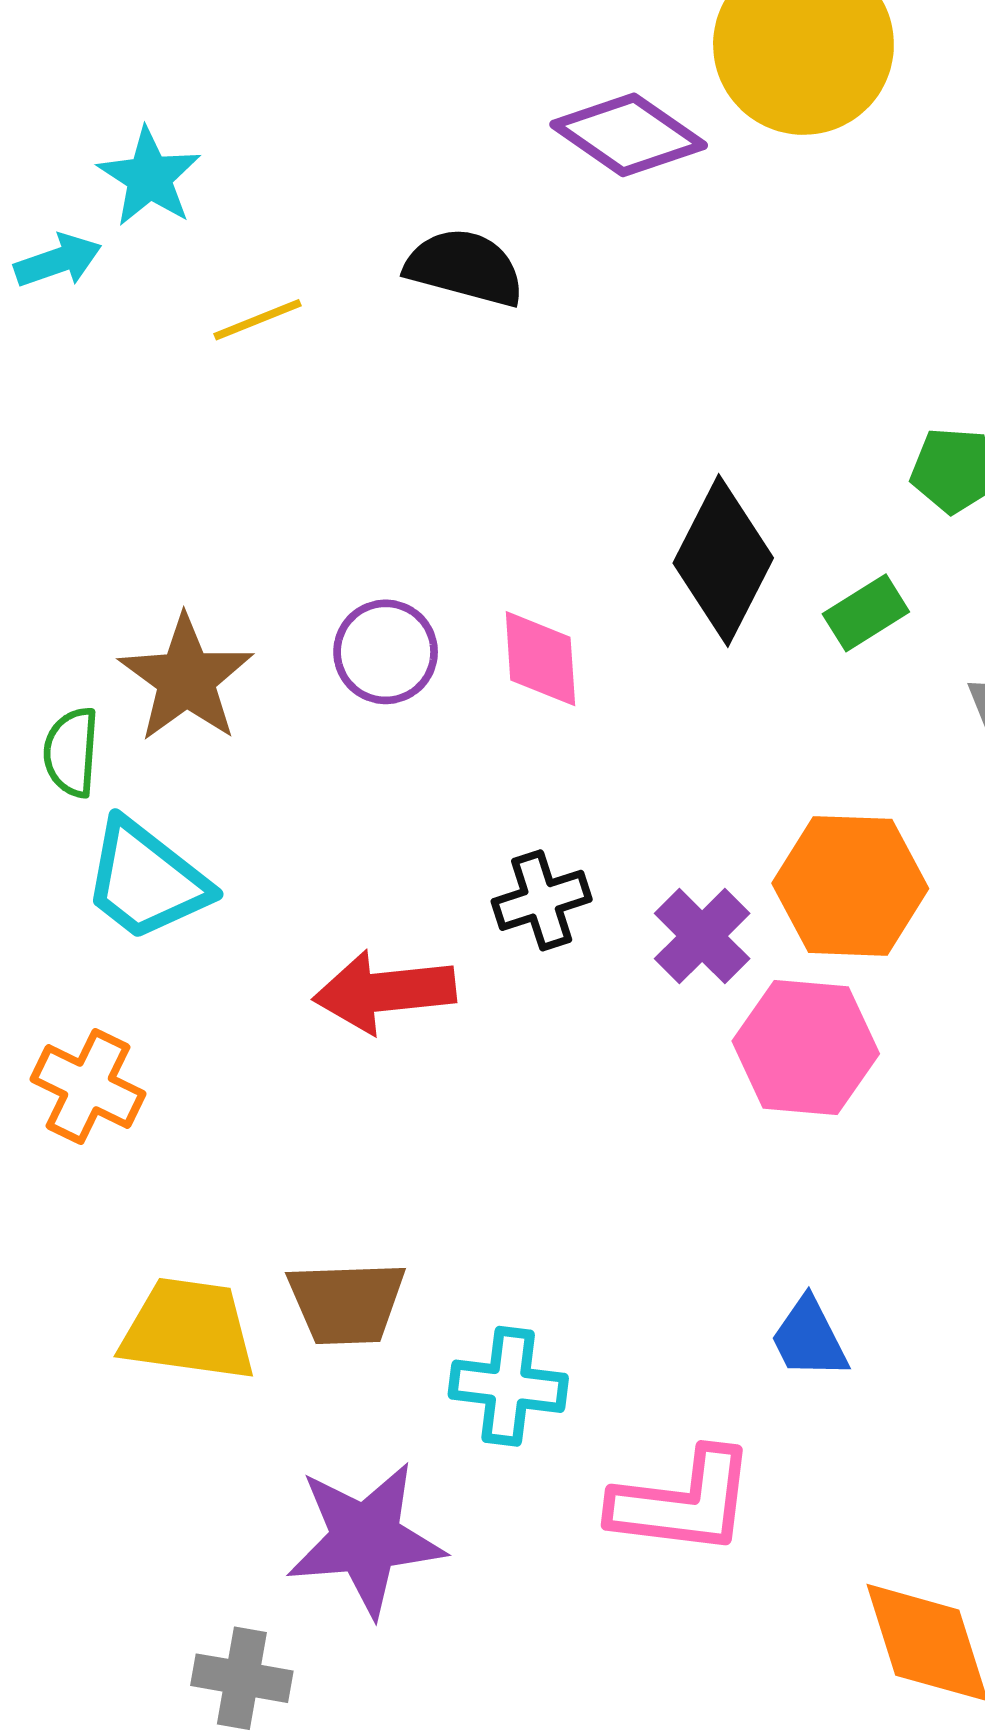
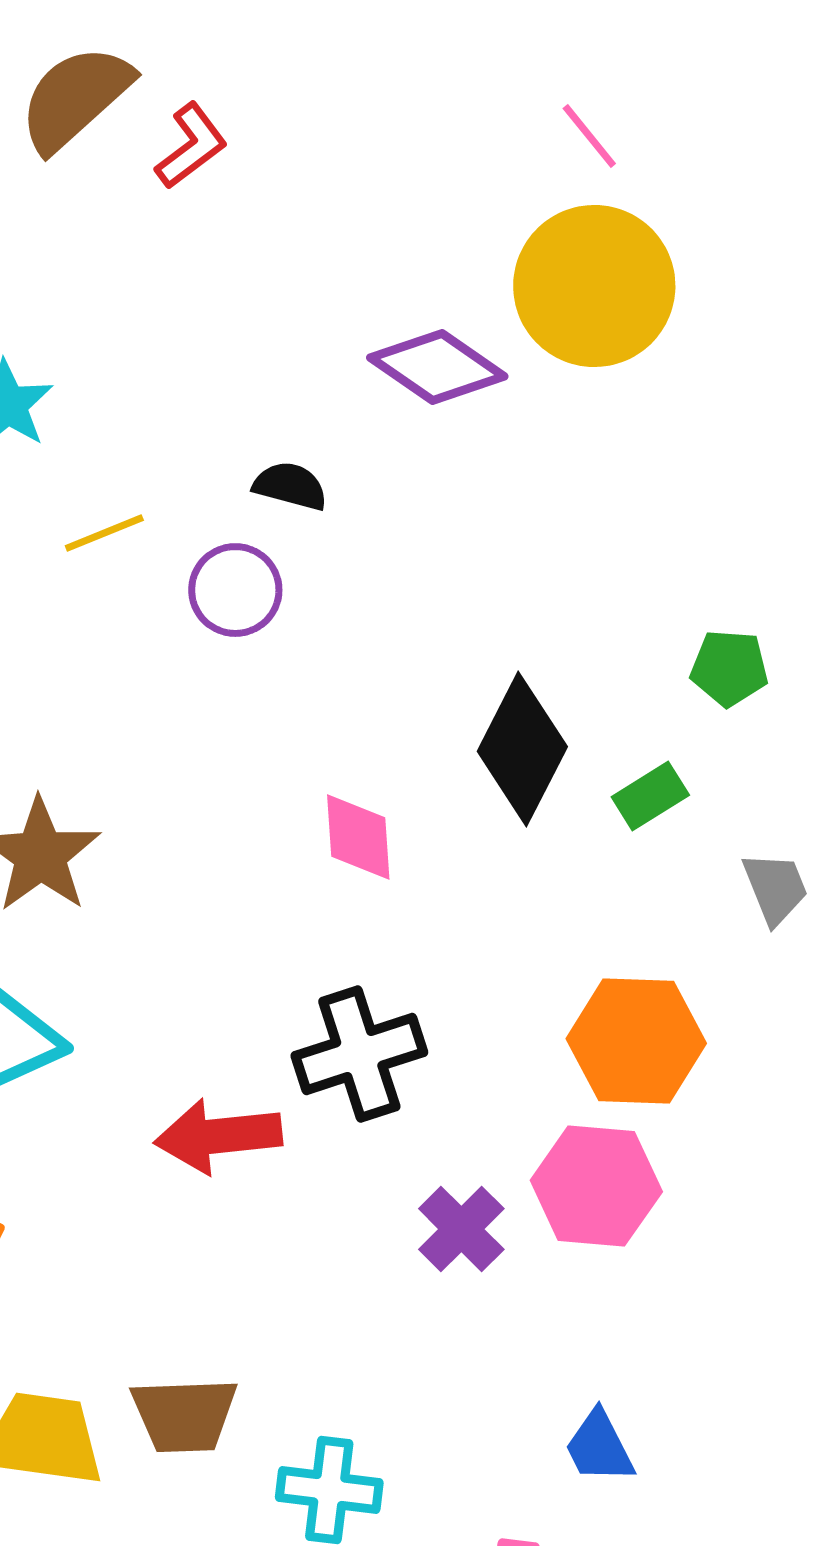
black semicircle: (465, 267) -> (290, 486), size x0.7
purple circle: (386, 652) -> (235, 590), moved
black cross: (542, 900) -> (359, 1054), size x1.5
purple cross: (702, 936) -> (461, 1229), moved

